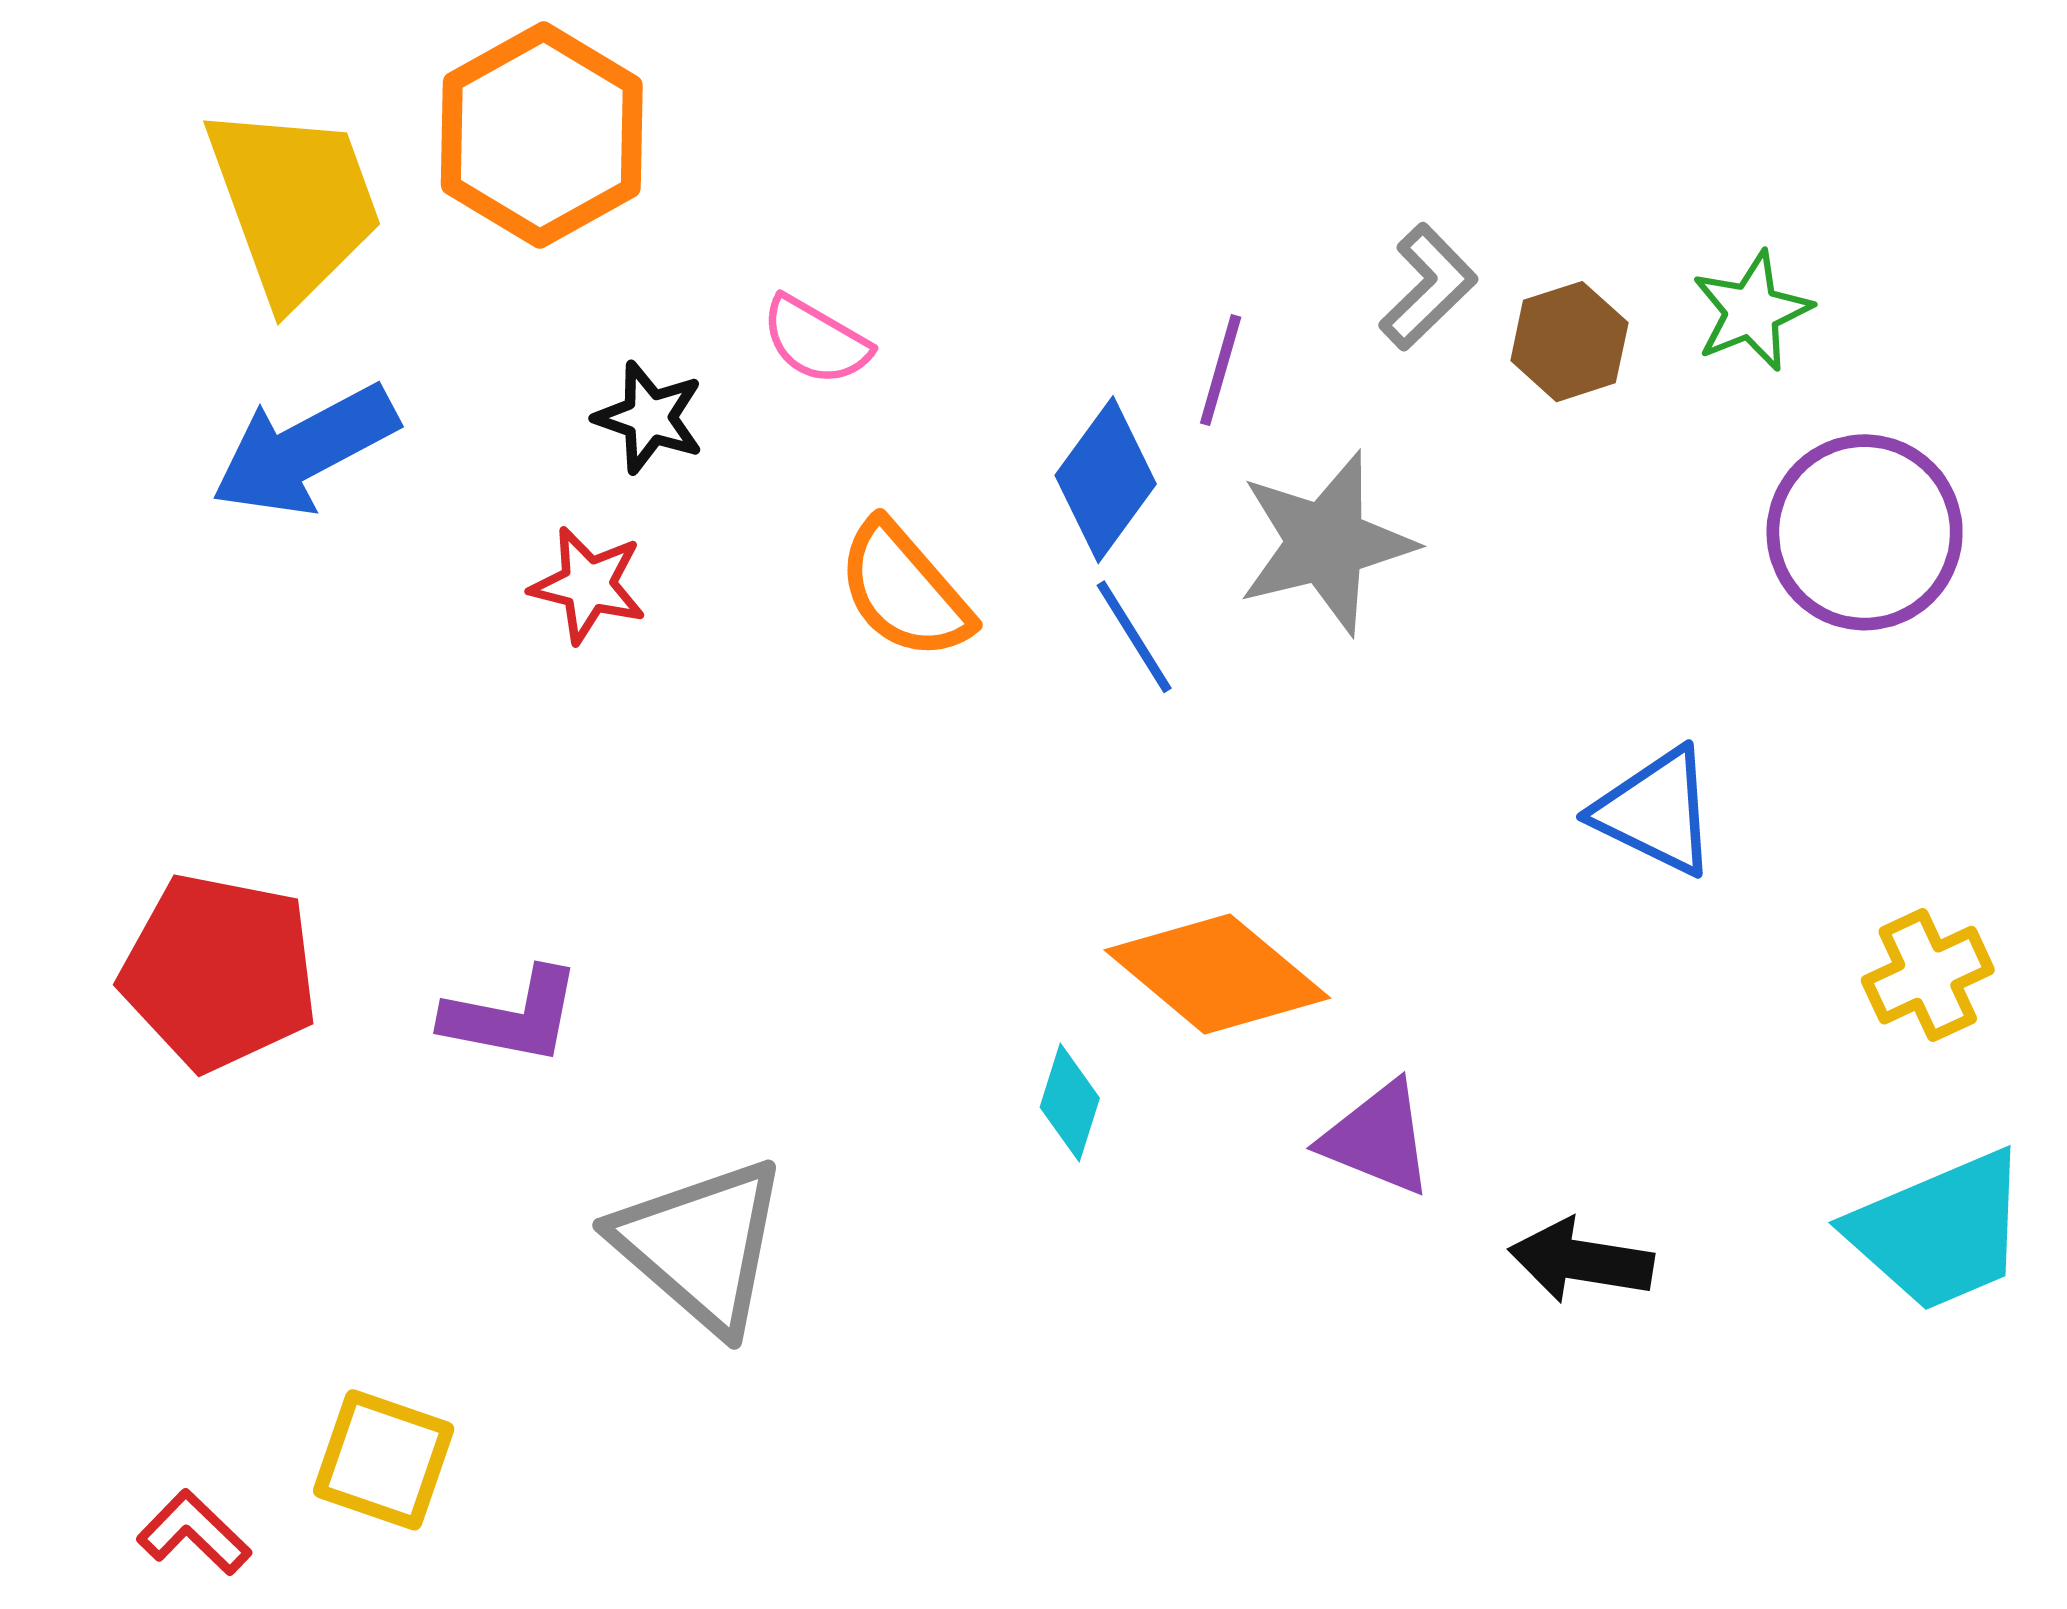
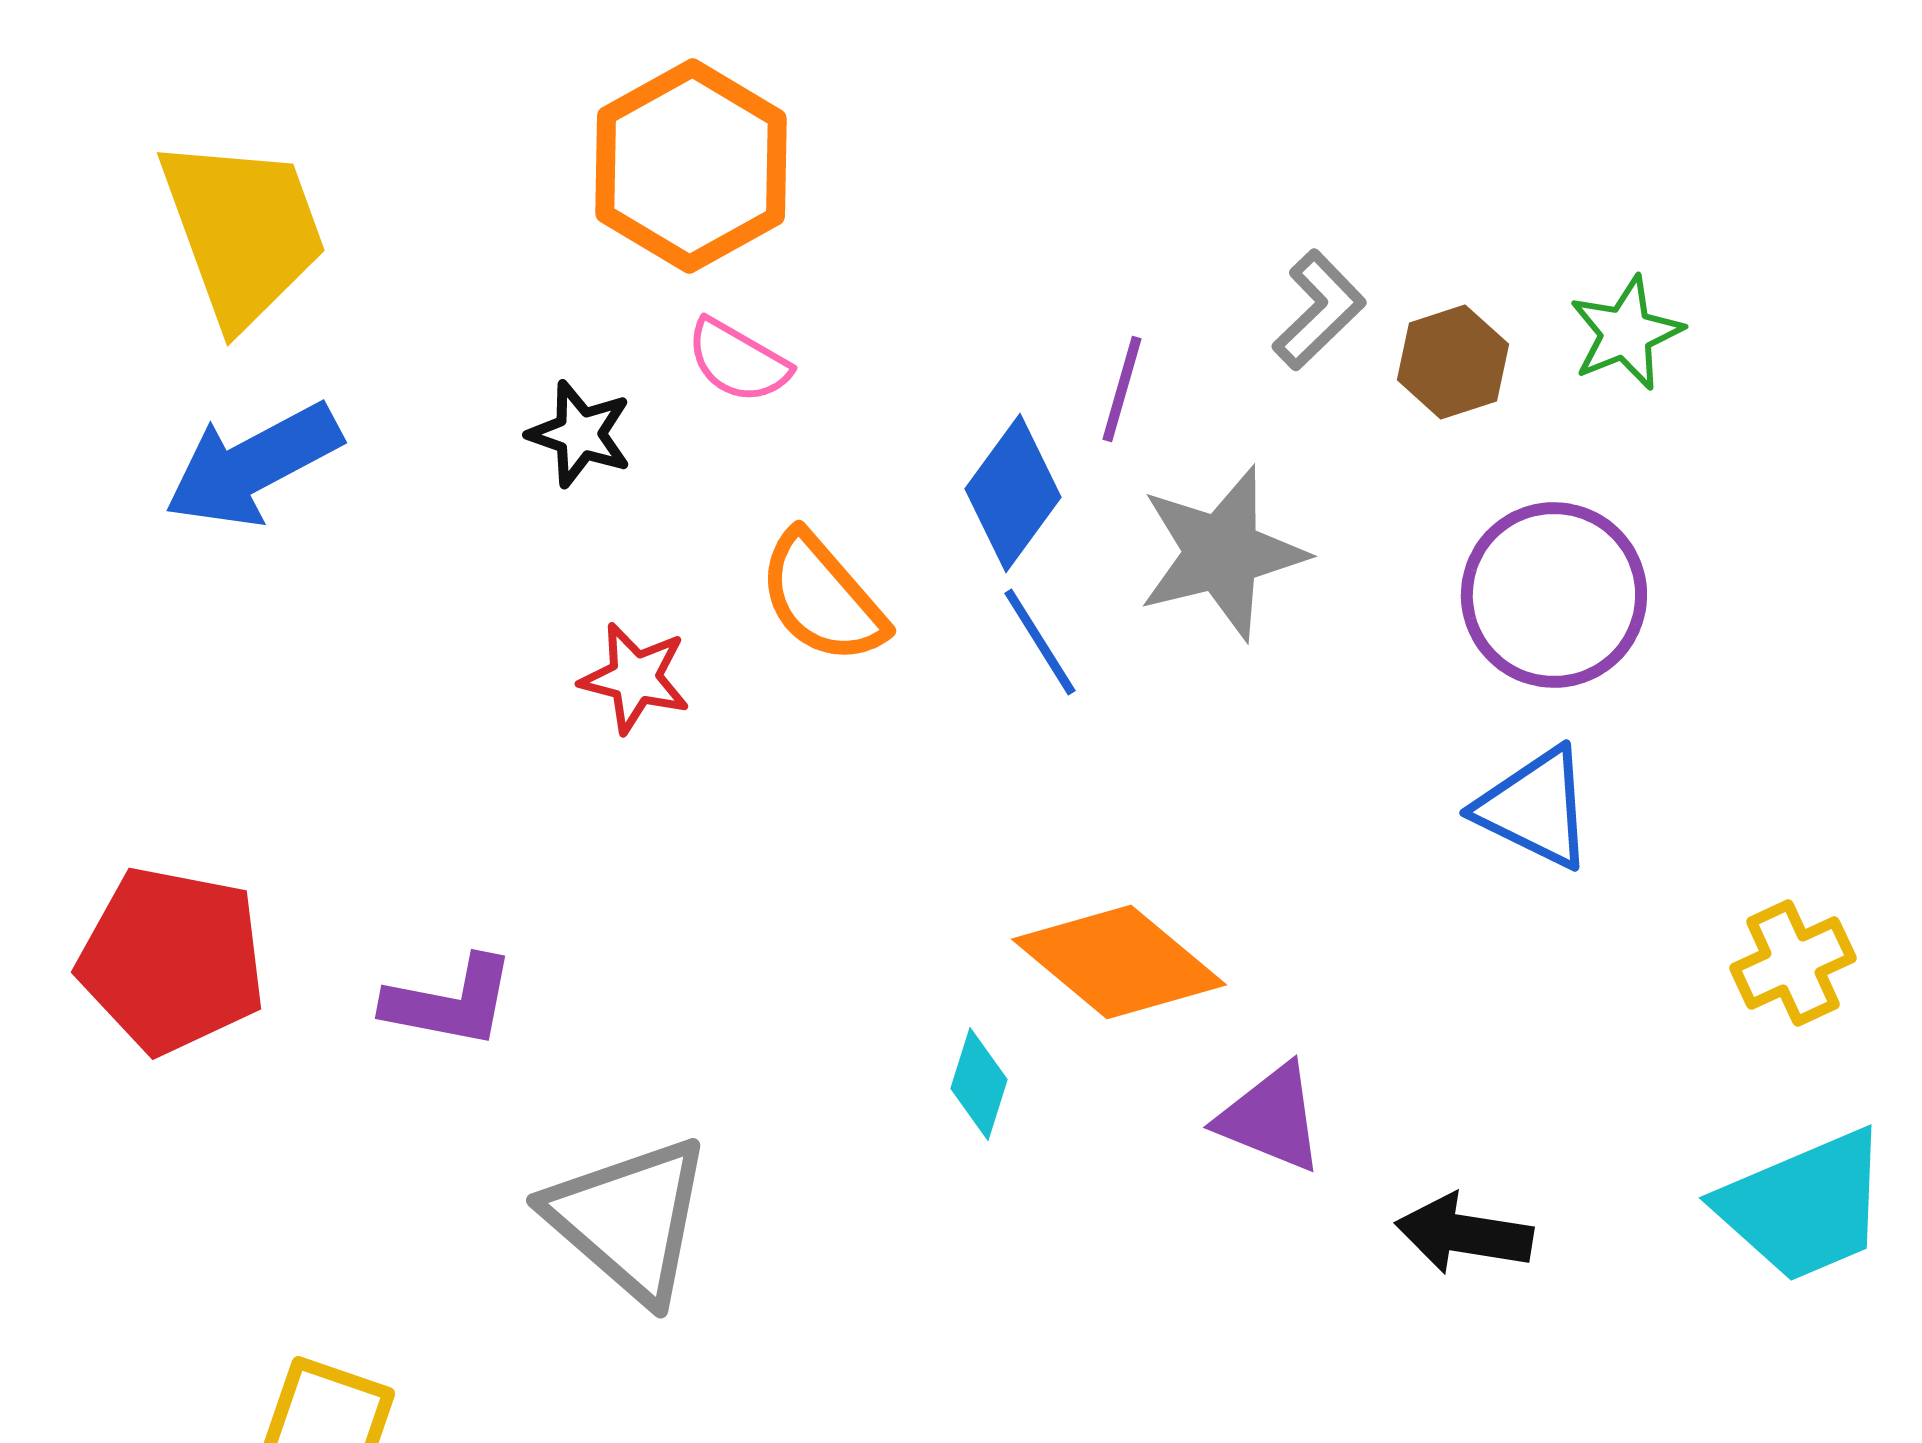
orange hexagon: (542, 135) -> (691, 166), moved
purple circle: (1865, 532) -> (1554, 595), moved
red star: (588, 585) -> (635, 678), moved

